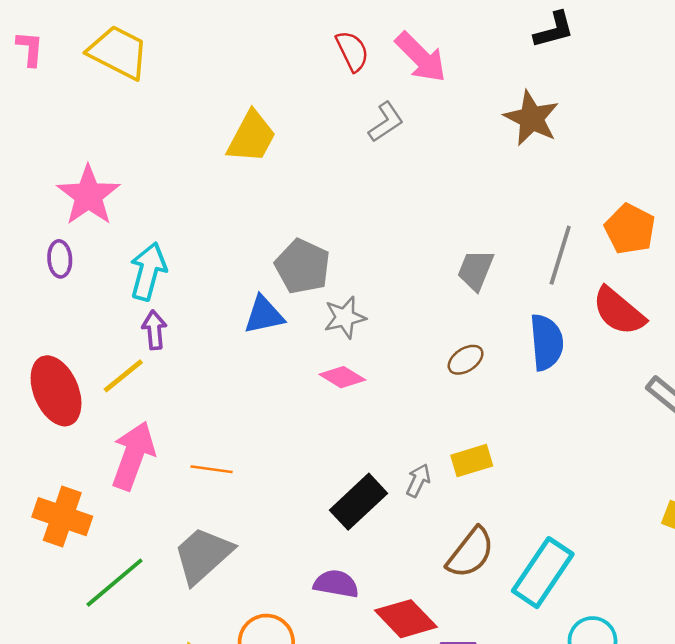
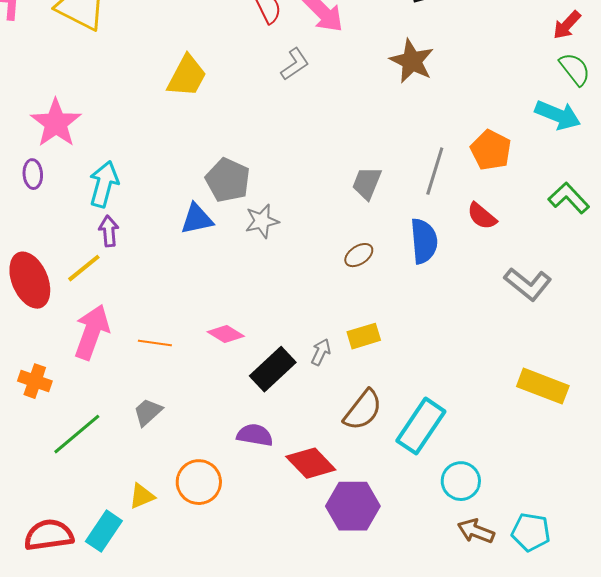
red semicircle: (619, 311) -> (482, 216), size x0.7
pink diamond: (342, 377) -> (226, 334), moved
orange cross: (62, 517) -> (35, 381), size x0.7
gray trapezoid: (203, 555) -> (148, 412), size x0.6

